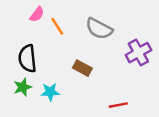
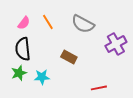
pink semicircle: (37, 14) -> (24, 23), moved

